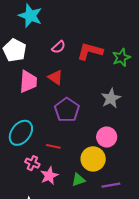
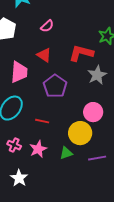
red L-shape: (90, 51) -> (81, 53), moved
pink trapezoid: (28, 82) -> (19, 72), moved
pink cross: (32, 163) -> (14, 145), moved

